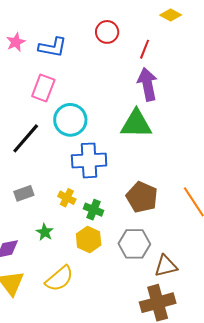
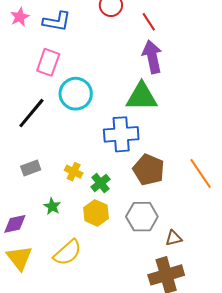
red line: (145, 49) -> (149, 22), turned -54
blue cross: (89, 160) -> (121, 134), moved
green cross: (93, 210) -> (100, 183), turned 30
brown triangle: (166, 266) -> (174, 238), size x0.7

